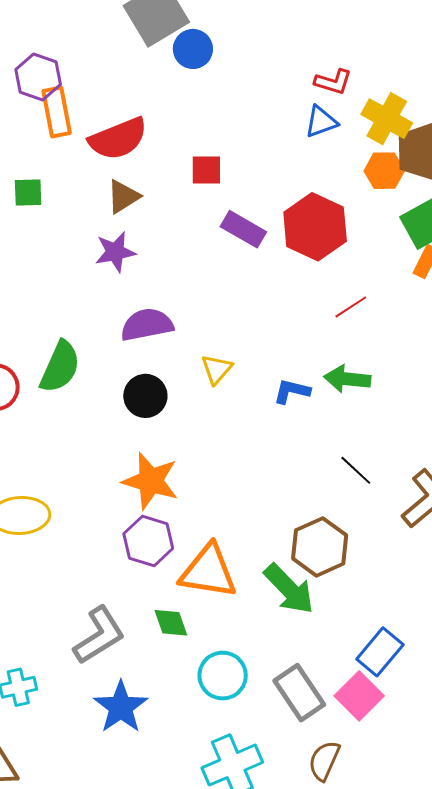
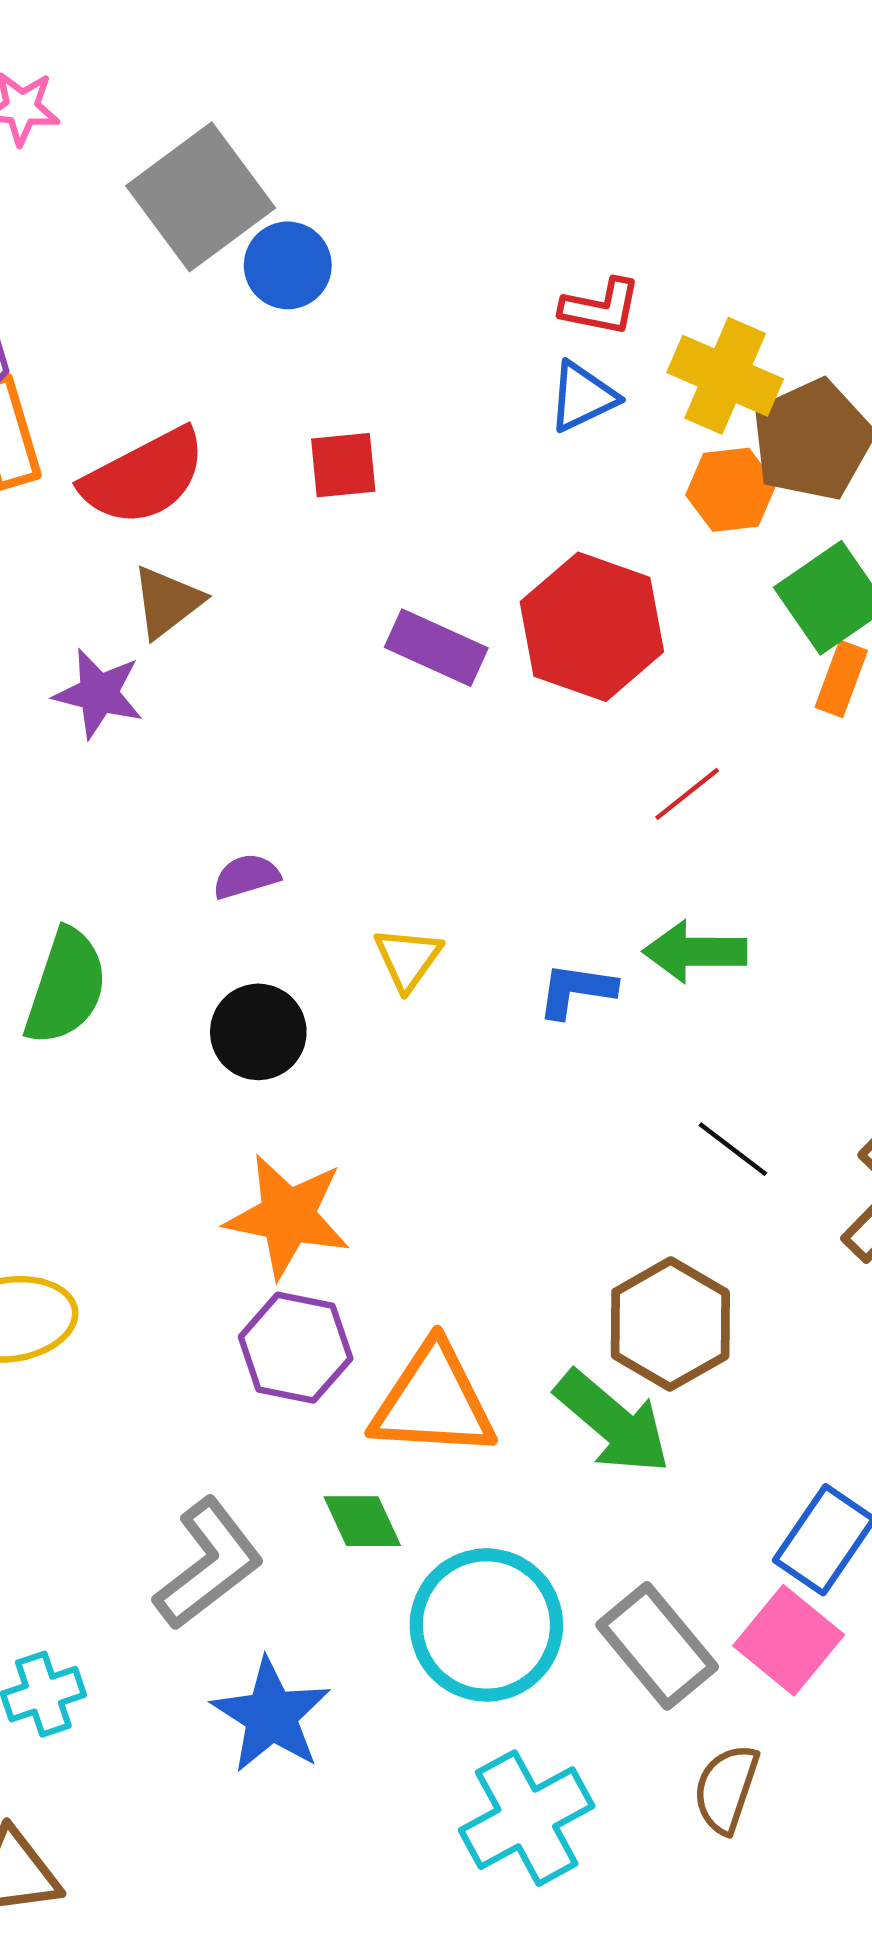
red square: (206, 170) -> (343, 465), moved
purple star: (115, 252) -> (99, 693), moved, turned 30
purple semicircle: (147, 325) -> (246, 876), size x0.6
cyan circle: (223, 676) -> (486, 1625), size x1.4

